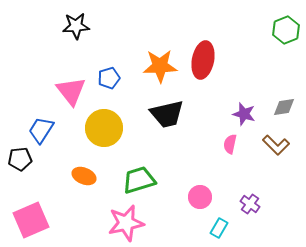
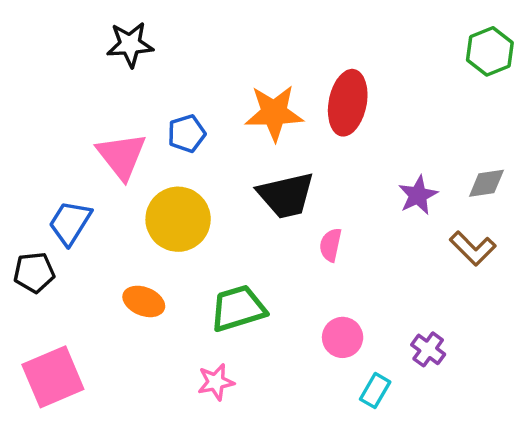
purple star: (244, 114) -> (418, 195), turned 30
pink semicircle: (230, 144) -> (331, 245), moved
pink star: (126, 223) -> (216, 382), size x0.6

